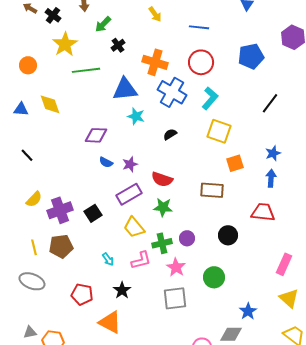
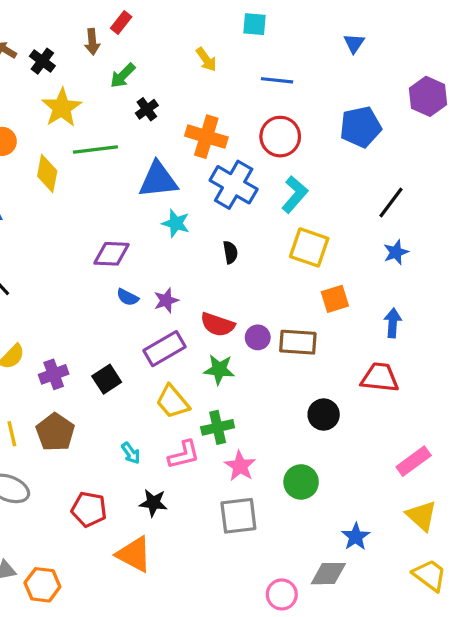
yellow diamond: (50, 104) -> (47, 174), moved, turned 30
black semicircle: (170, 134) -> (230, 252), turned 112
blue star: (273, 153) -> (396, 252), moved
purple cross: (60, 210) -> (54, 374), size x0.7
purple circle: (187, 238) -> (258, 337), moved
brown pentagon: (61, 246) -> (55, 432), turned -30
pink rectangle: (284, 264) -> (414, 461), turned 30
black star: (122, 290) -> (153, 503), turned -30

